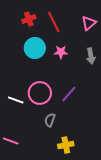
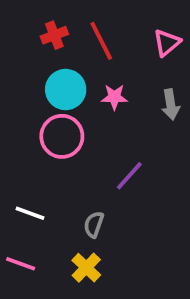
pink circle: (40, 93) -> (62, 136), moved
white line: (16, 100) -> (30, 213), moved
yellow cross: (66, 145) -> (86, 268), moved, turned -35

